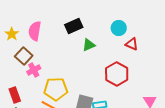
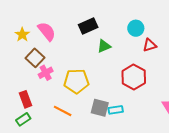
pink semicircle: (35, 31) -> (47, 31), turned 132
red triangle: (132, 44) -> (150, 45), turned -40
yellow pentagon: (56, 89) -> (76, 81), moved

